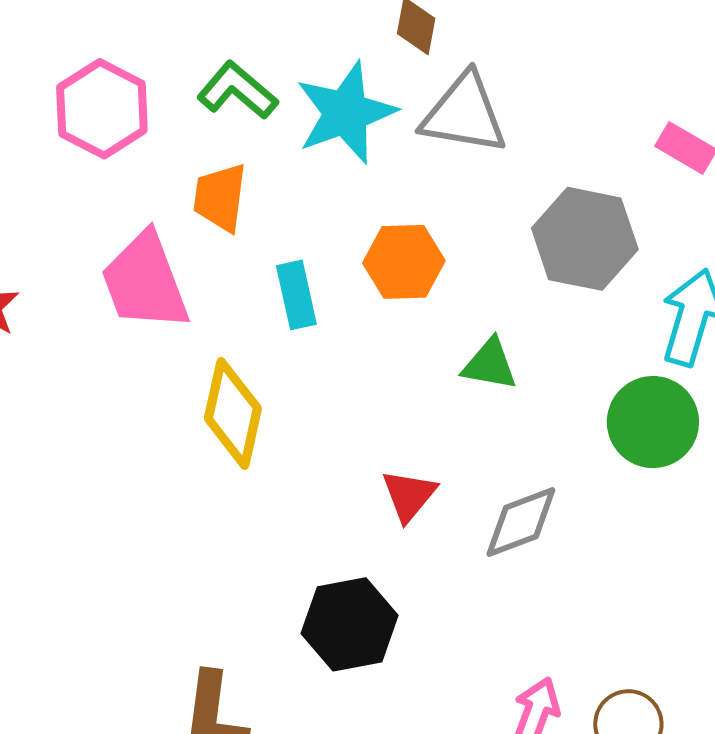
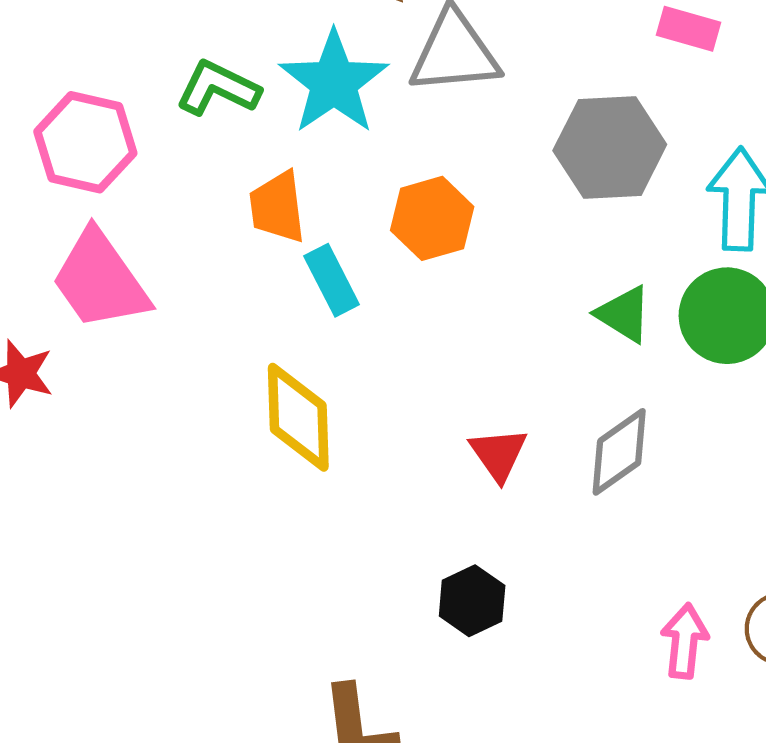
orange trapezoid: (220, 197) -> (277, 207), moved
pink trapezoid: (145, 282) -> (100, 280), moved
green triangle: (490, 364) -> (624, 314), moved, turned 36
black hexagon: (350, 624) -> (472, 601), size x0.7

